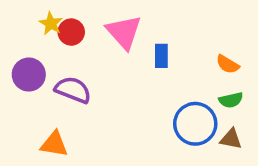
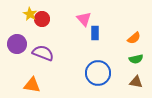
pink triangle: (124, 32) -> (84, 19), moved, size x0.7
orange semicircle: (228, 64) -> (134, 38), turned -72
blue circle: (195, 124) -> (98, 73), moved

